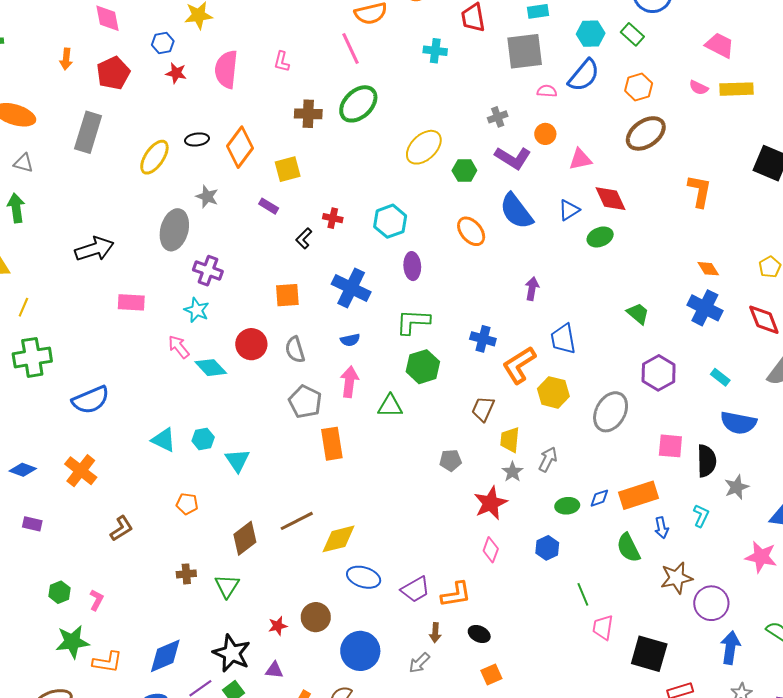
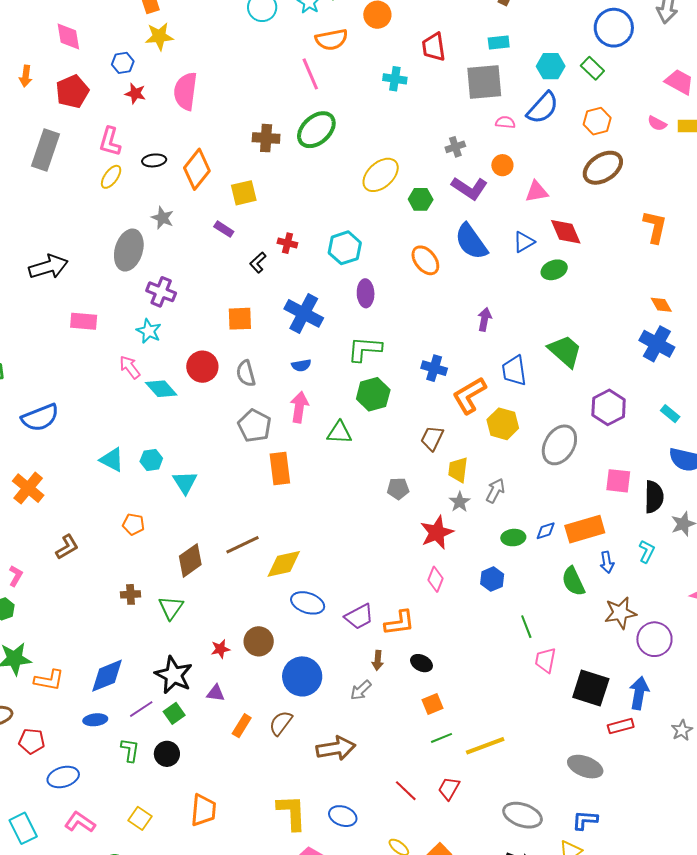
pink L-shape: (282, 62) -> (110, 142), moved, size x1.4
yellow ellipse: (154, 157) -> (111, 177), size x0.7
green trapezoid: (638, 314) -> (565, 351), moved, size x1.5
pink L-shape: (96, 600) -> (16, 576), moved
blue arrow: (730, 648) -> (639, 693), moved

